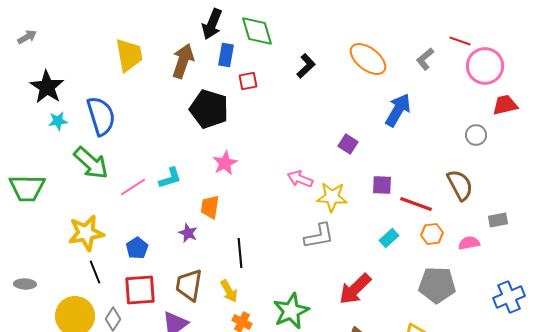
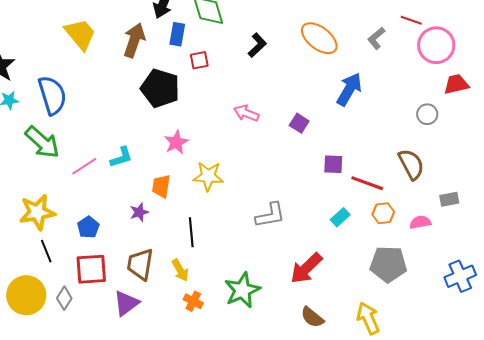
yellow trapezoid: (129, 55) -> (80, 34), turned -30
pink arrow: (300, 179) -> (246, 113), moved
yellow star: (332, 197) -> (208, 176), moved
purple star: (188, 233) -> (139, 212), turned 30

